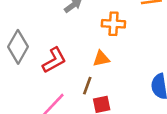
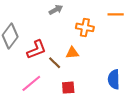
brown line: (87, 86) -> (55, 63), moved, turned -72

